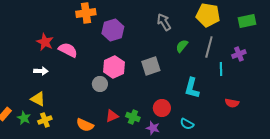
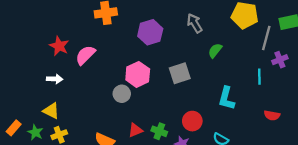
purple hexagon: (113, 30) -> (150, 32), moved
gray line: (209, 47) -> (266, 38), moved
pink semicircle: (68, 50) -> (85, 55), turned -72

